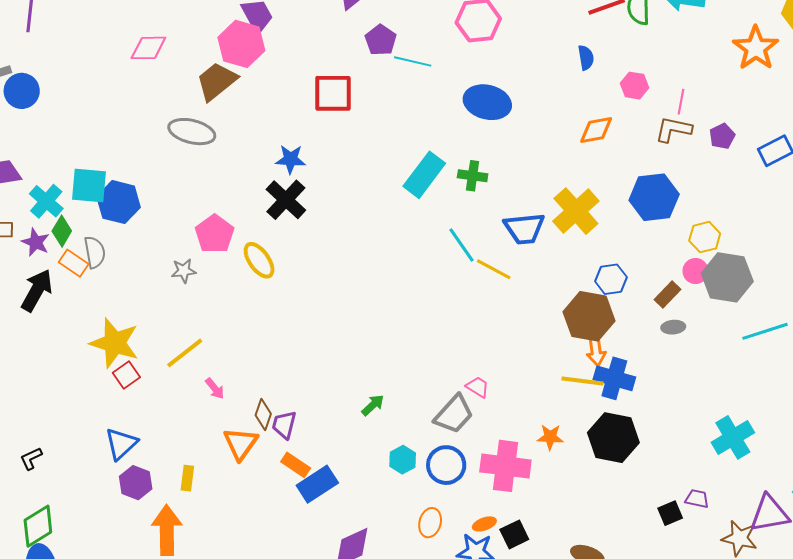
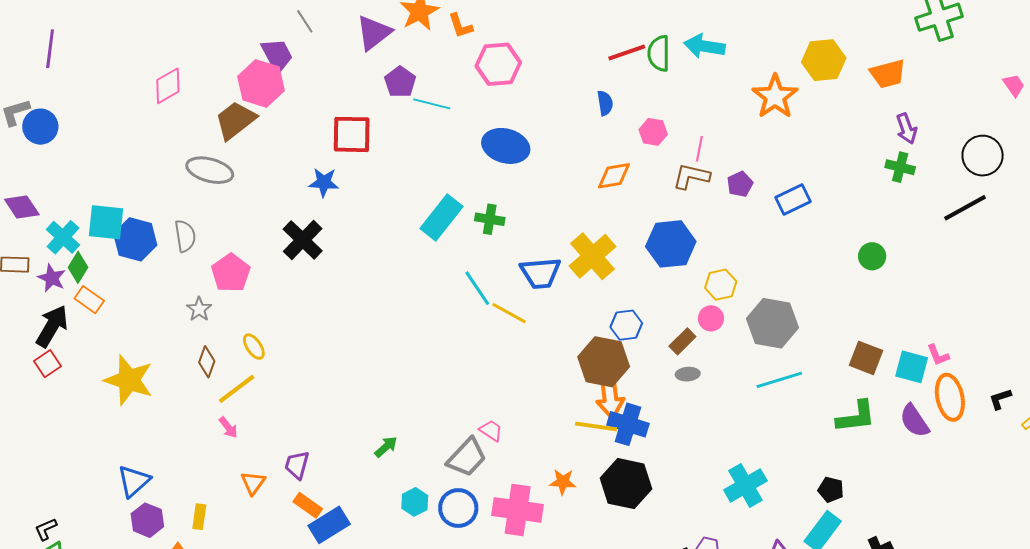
pink diamond: (148, 48) -> (168, 86), turned -30
blue star: (290, 159) -> (324, 182), moved
gray semicircle: (95, 252) -> (185, 236), moved
yellow ellipse: (259, 260) -> (254, 347), moved, size x0.7
gray star: (184, 271) -> (199, 309), turned -30
gray hexagon: (727, 277) -> (772, 323), moved
orange arrow: (596, 351) -> (610, 396), size x1.4
yellow line: (185, 353) -> (237, 389), moved
red square: (126, 375) -> (47, 364), moved
brown diamond: (263, 414) -> (207, 362), moved
orange triangle: (241, 444) -> (253, 483), size x0.7
black L-shape: (31, 458) -> (46, 529), moved

